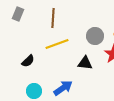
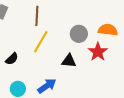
yellow line: (57, 44) -> (41, 42), turned -40

